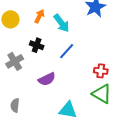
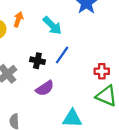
orange arrow: (39, 16) -> (18, 19), moved
black cross: (37, 45) -> (37, 61), moved

